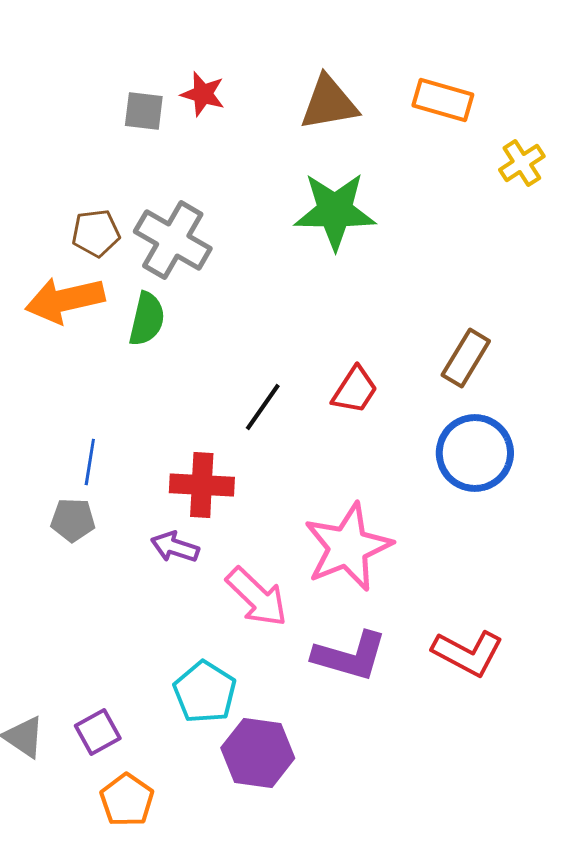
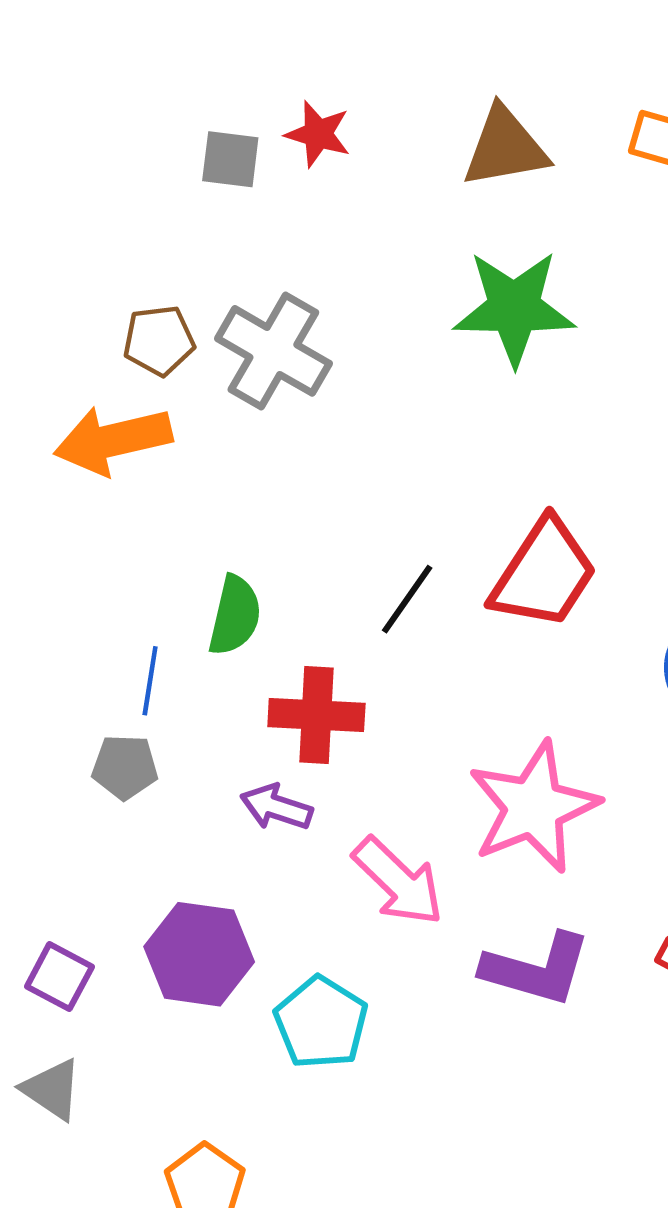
green semicircle: (147, 319) -> (235, 615), moved
red trapezoid: (355, 390) -> (544, 574), size x1.6
purple square: (98, 732) -> (59, 977), moved, turned -33
purple hexagon: (258, 753) -> (199, 954), moved

